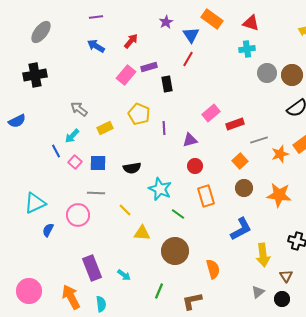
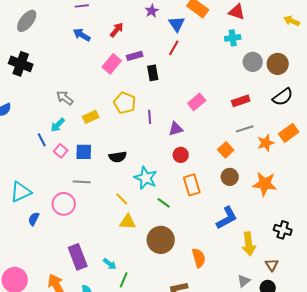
black cross: (35, 75) -> (21, 64), turned 30
red rectangle: (235, 124) -> (241, 101), moved
yellow line: (125, 210) -> (122, 199), moved
green line: (159, 291) -> (124, 280), moved

